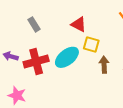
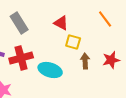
gray rectangle: (34, 24) -> (19, 23), size x1.5
cyan ellipse: (67, 57) -> (50, 70), moved, turned 55

